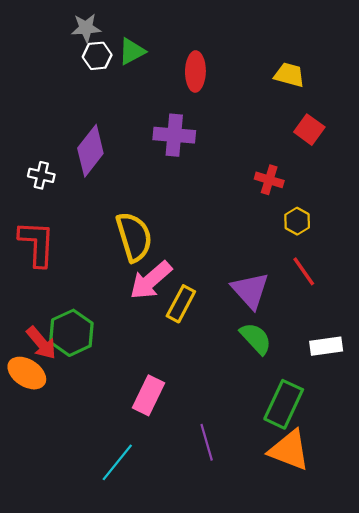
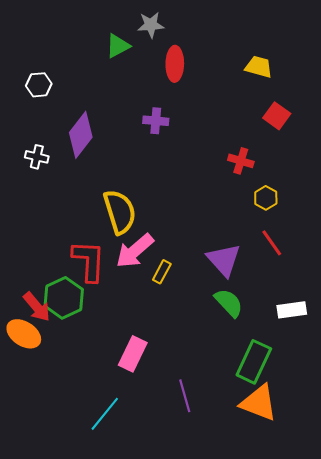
gray star: (86, 28) -> (151, 25), moved
white hexagon: (97, 56) -> (39, 85), moved
purple cross: (174, 135) -> (156, 121), size x0.7
red L-shape: (37, 243) -> (89, 261), moved
yellow rectangle: (181, 304) -> (162, 272), size x0.7

